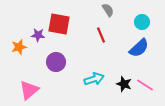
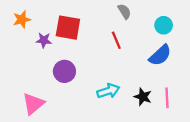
orange star: (19, 47) -> (22, 19), moved
pink line: (145, 85) -> (167, 98), turned 54

